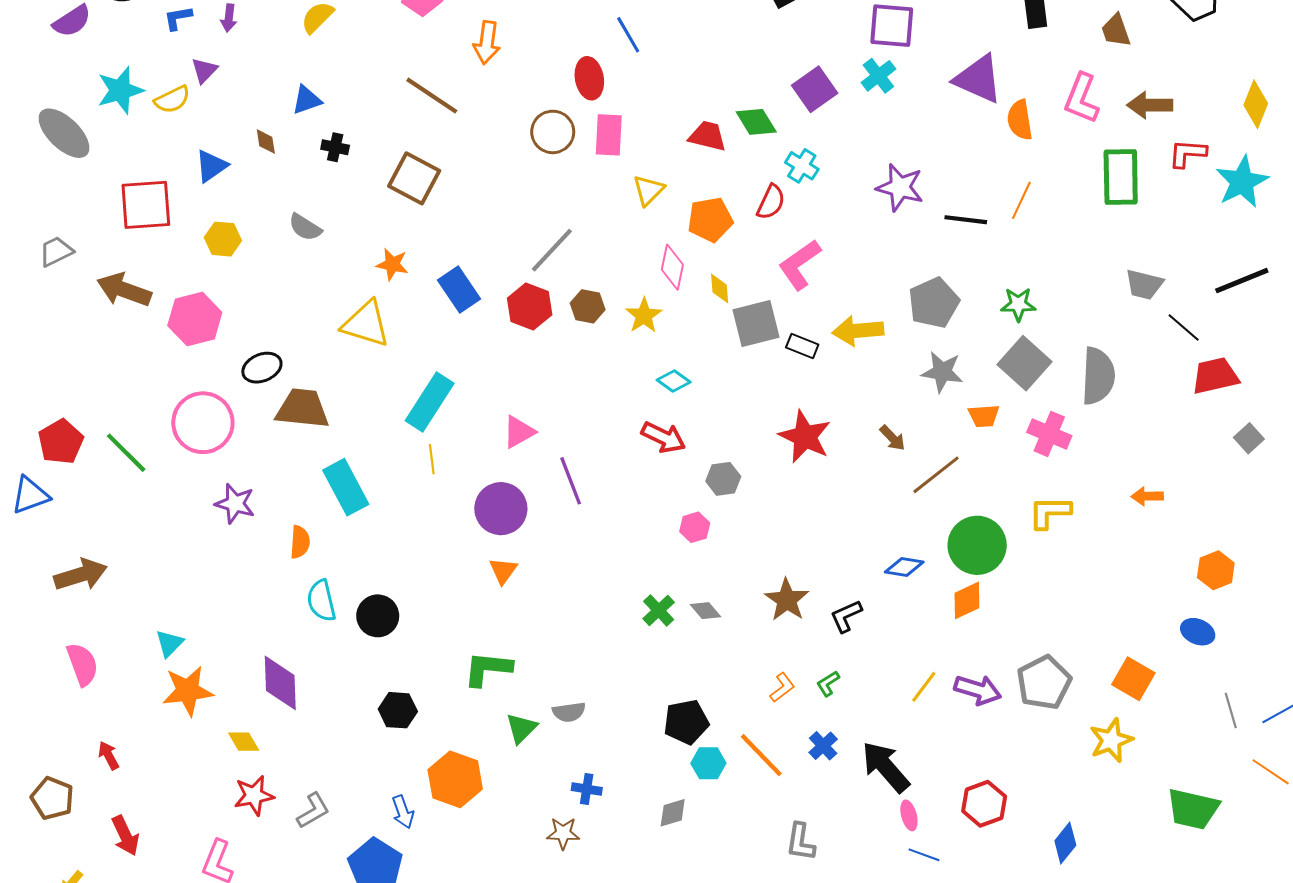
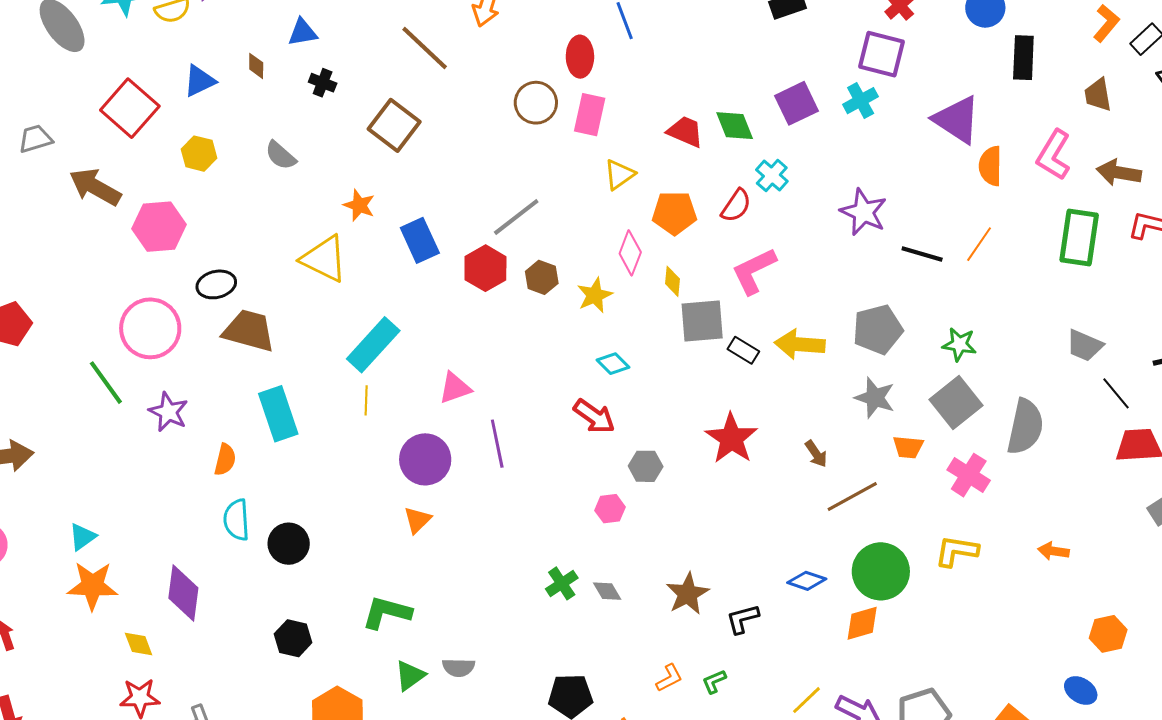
red square: (146, 205) -> (130, 108), turned 36
green line: (126, 453) -> (106, 383), moved

